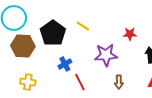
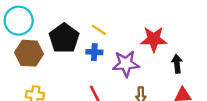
red star: (130, 34) -> (154, 39), size x1.6
blue cross: (65, 64) -> (94, 52), moved, turned 32

